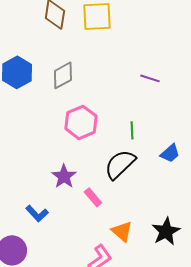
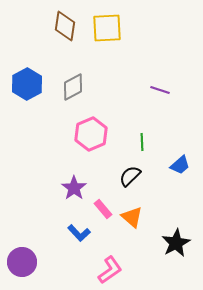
black semicircle: (120, 164) -> (130, 176), size x0.7
blue L-shape: (37, 213) -> (79, 233), moved
orange triangle: (122, 231) -> (132, 217), moved

